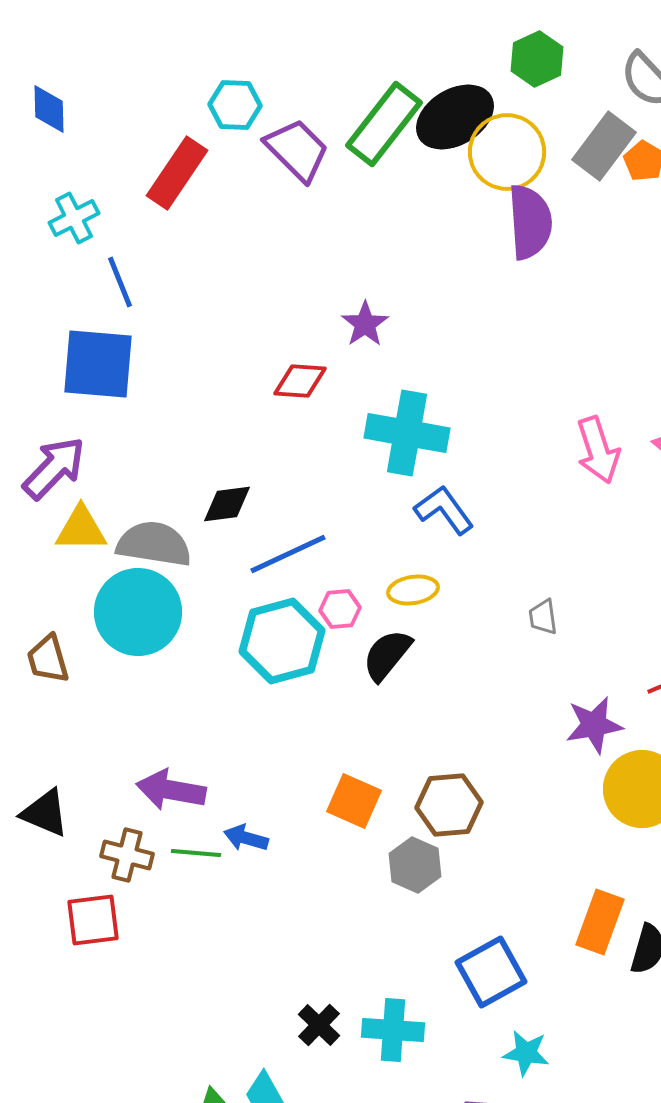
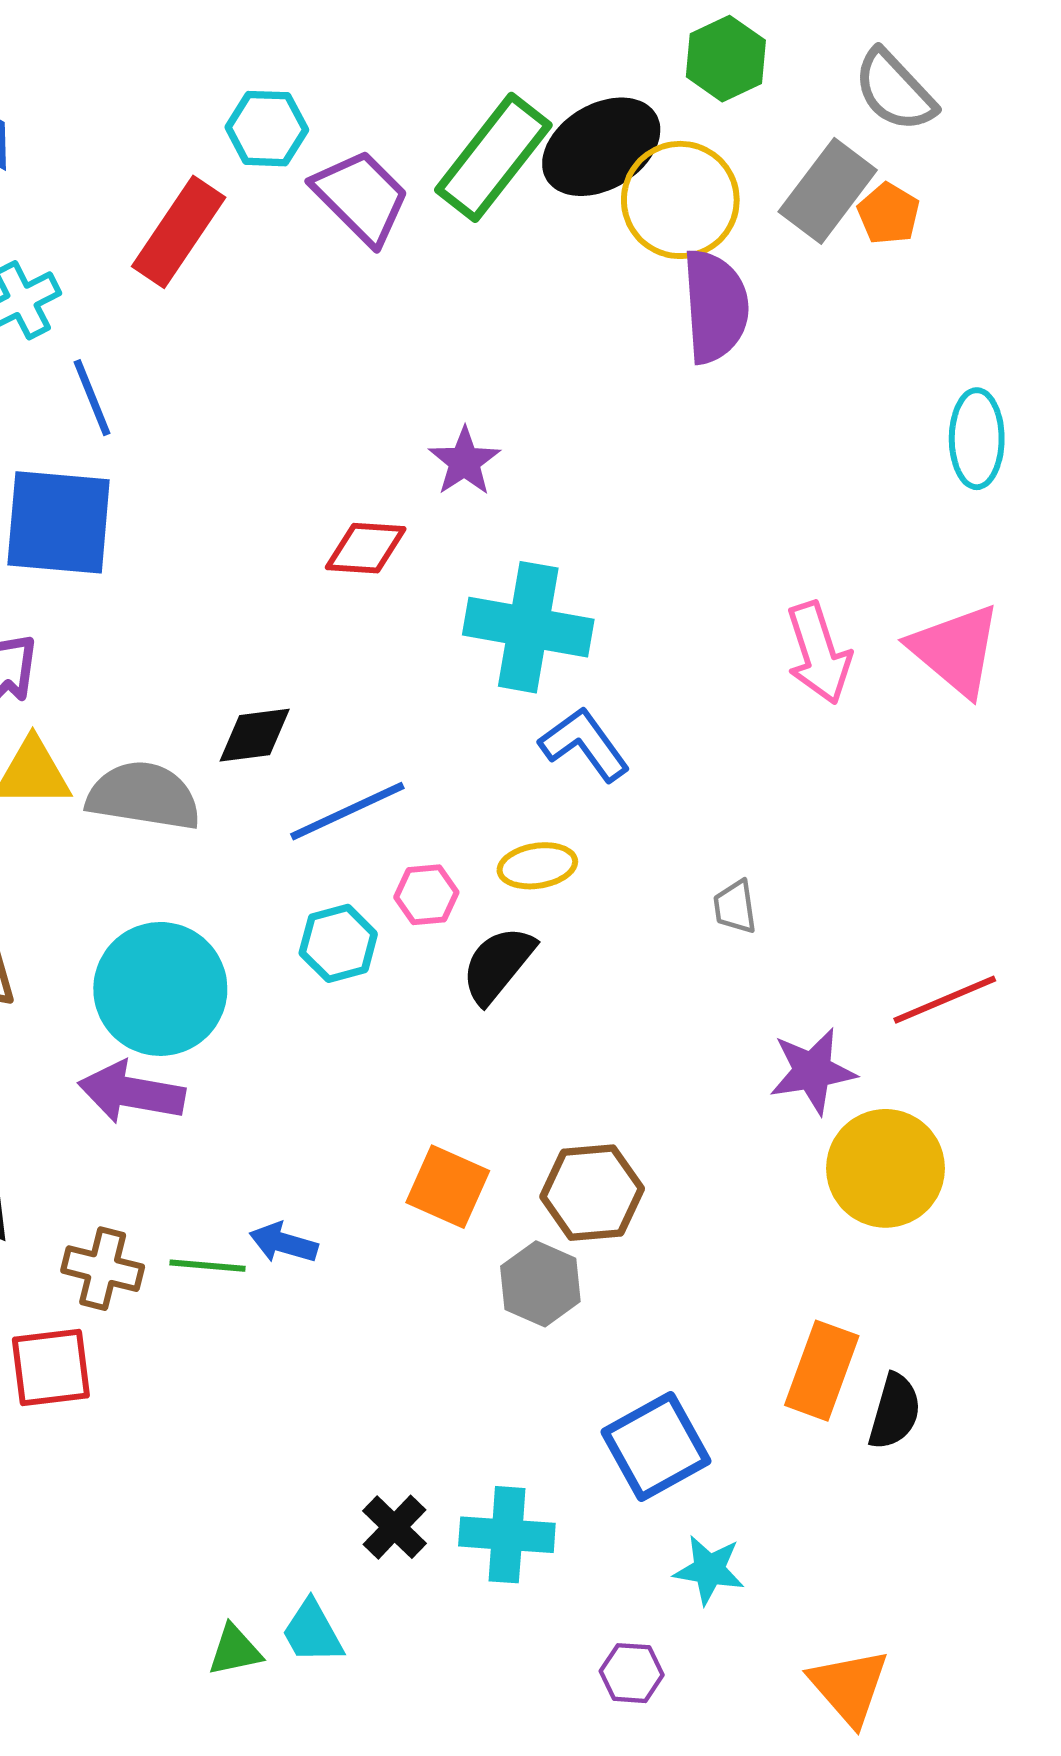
cyan circle: (138, 612) -> (160, 989), moved
cyan hexagon: (282, 641) -> (338, 943), size x0.6
purple arrow: (171, 790) -> (131, 1092), moved

